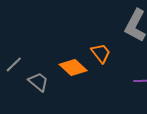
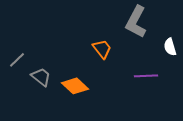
orange diamond: (73, 67) -> (75, 86), moved

